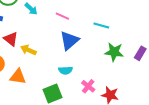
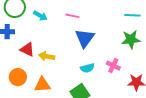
cyan line: (101, 26) -> (132, 15), moved
pink cross: (88, 86) -> (113, 66), moved

